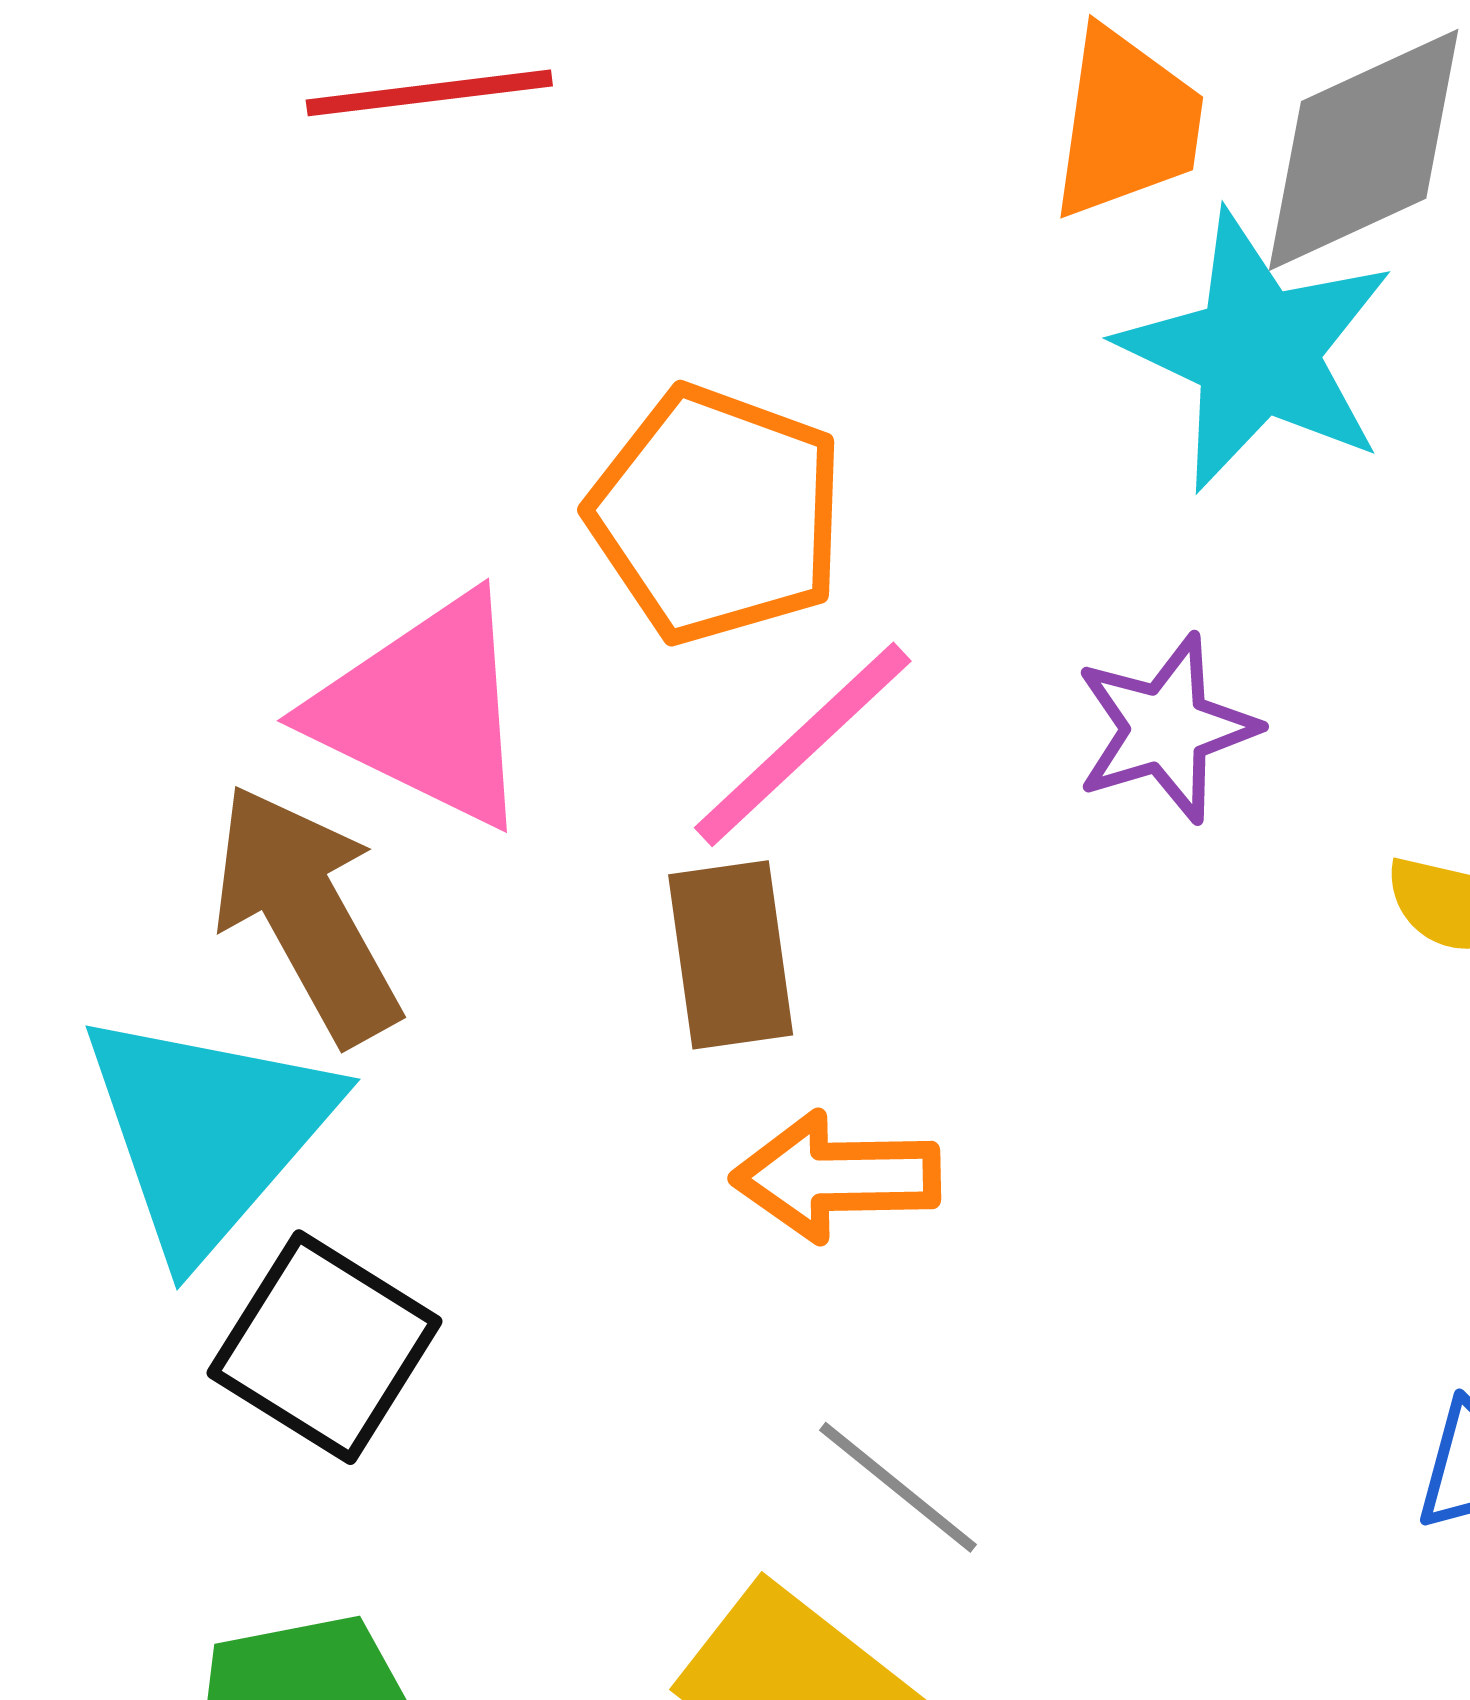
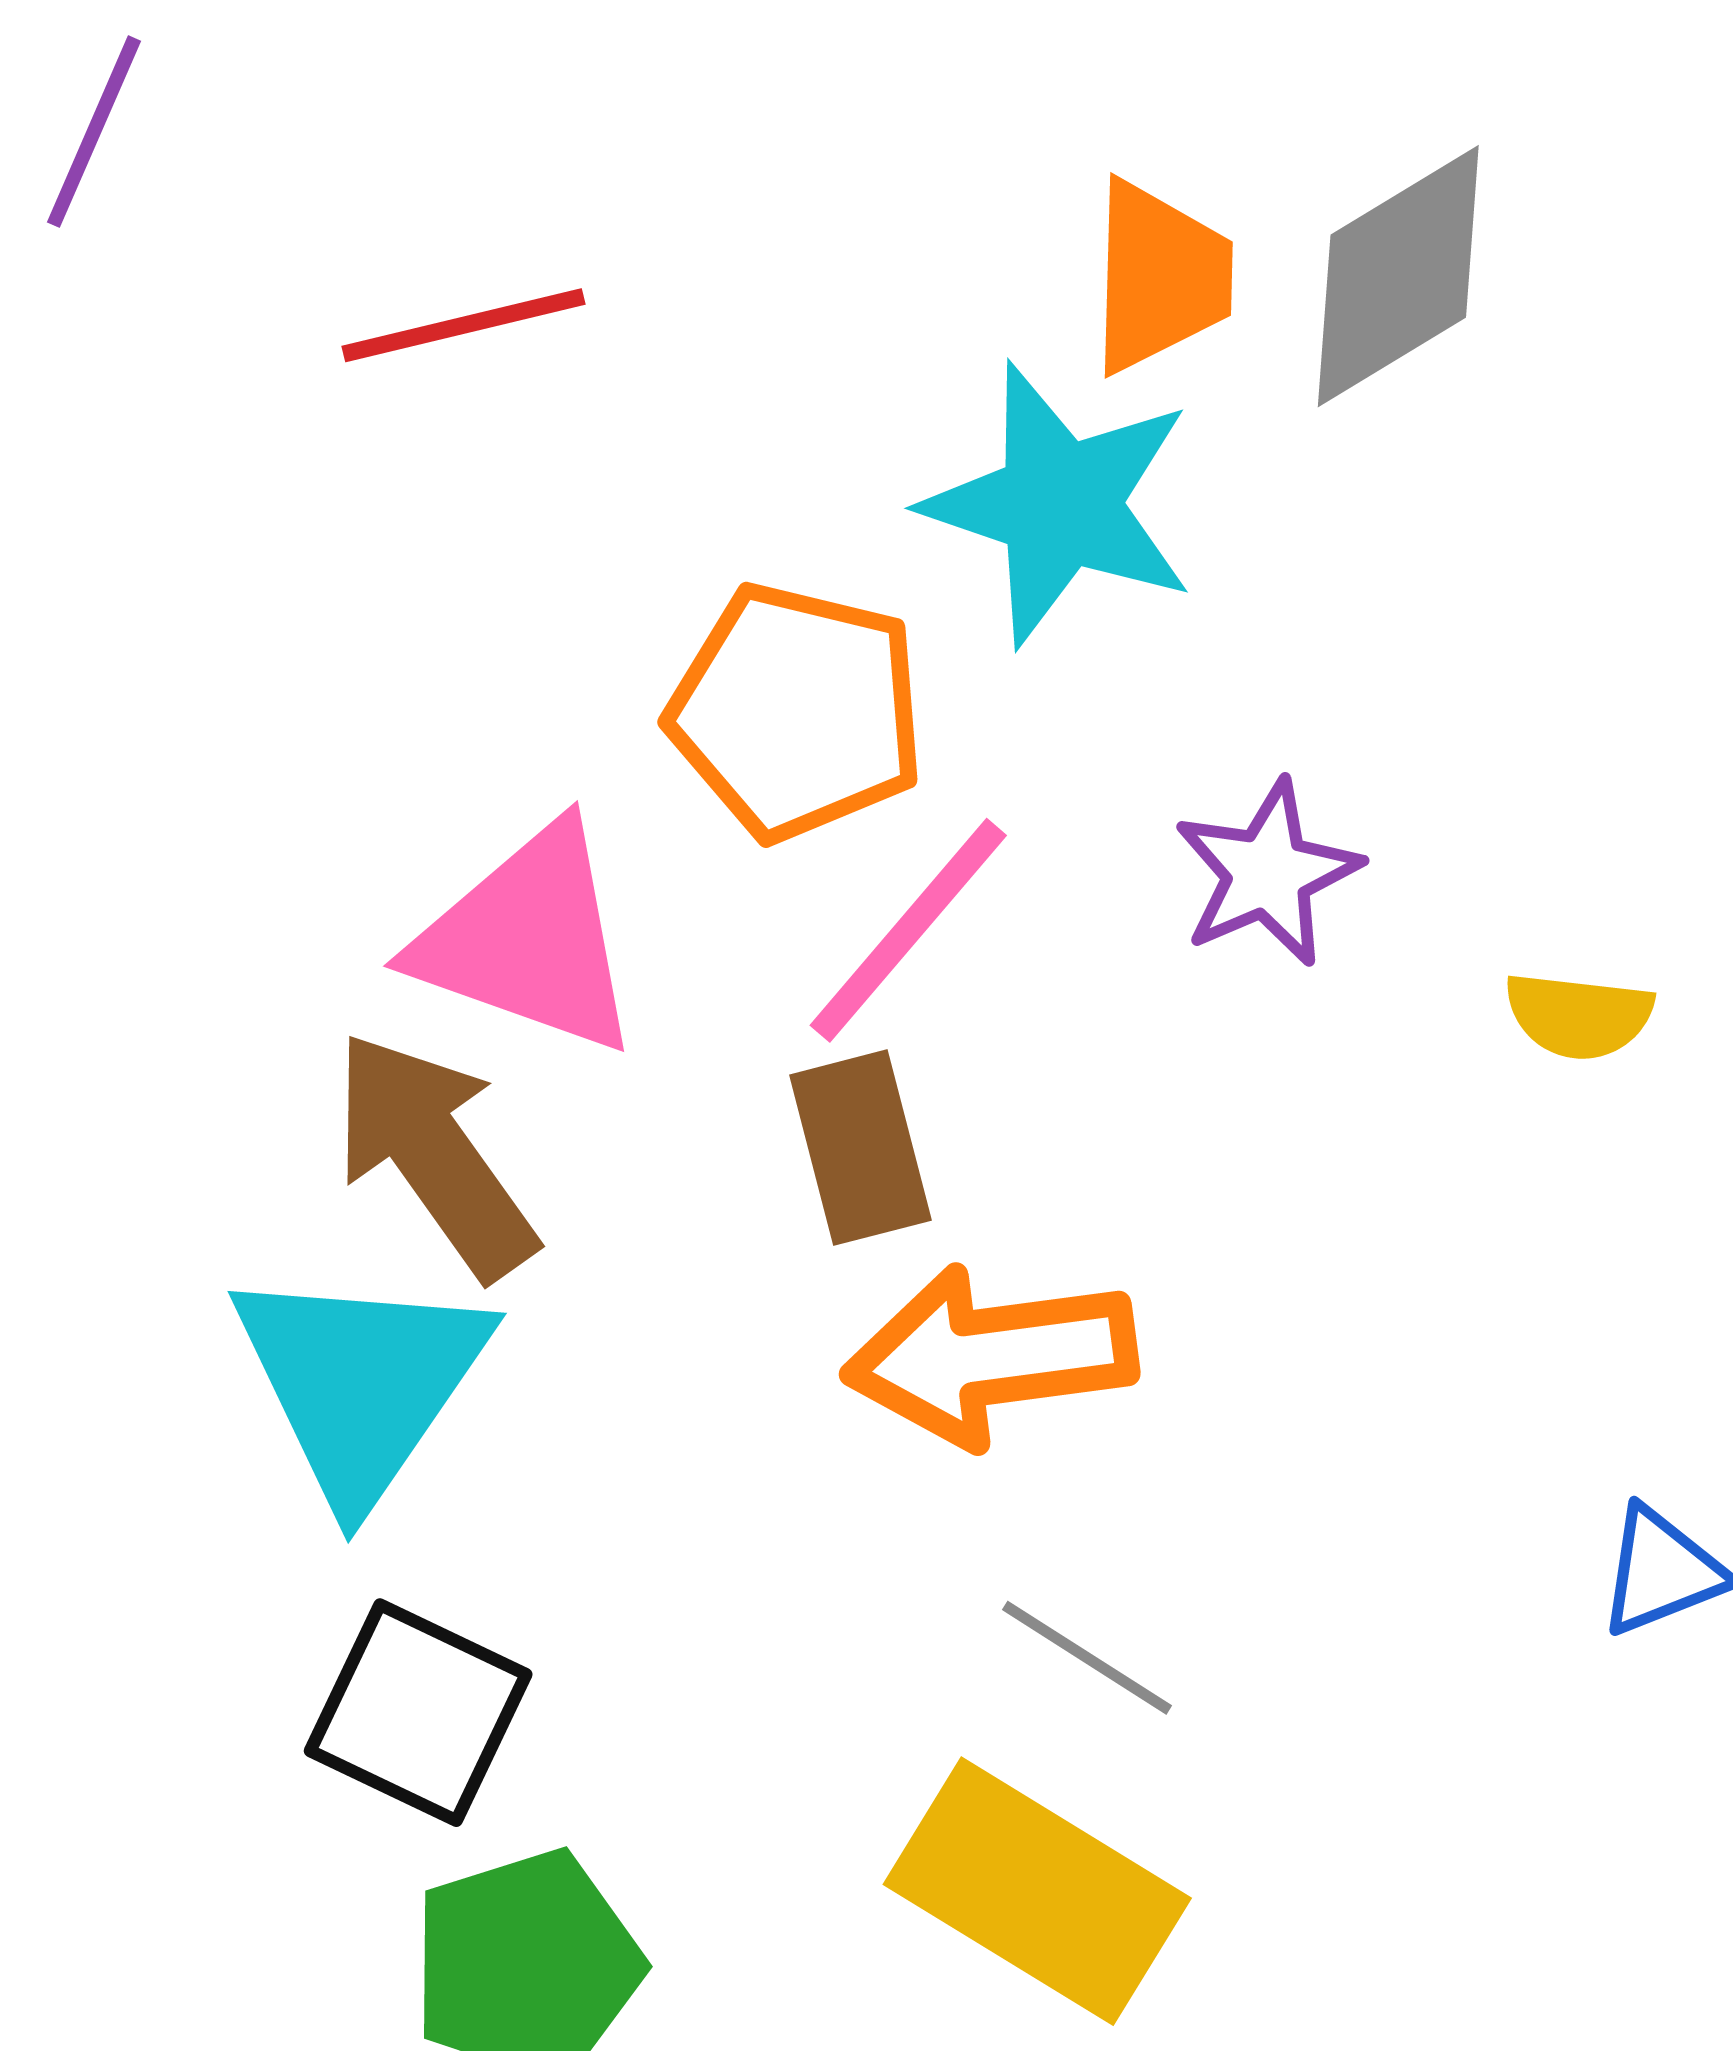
cyan star: (1257, 352) -> (1060, 504), moved
orange arrow: (836, 1177) -> (990, 1356), size x1.4
black square: (325, 1347) -> (418, 1713), moved

